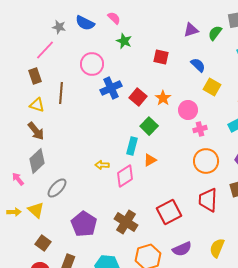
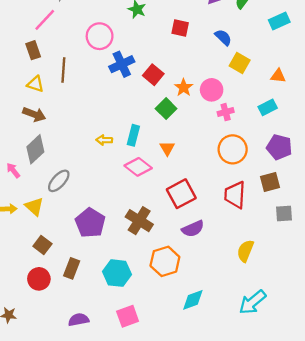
orange star: (163, 98) -> (184, 88), moved
brown arrow: (36, 131) -> (34, 114), turned -30
cyan rectangle: (132, 146) -> (133, 135), moved
orange triangle: (150, 160) -> (167, 148), turned -32
yellow arrow: (102, 165) -> (104, 140), moved
pink diamond: (125, 176) -> (138, 167), turned 70
red square: (169, 212) -> (181, 194), moved
purple semicircle: (182, 249) -> (193, 229), moved

